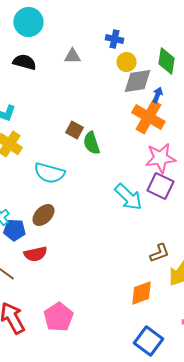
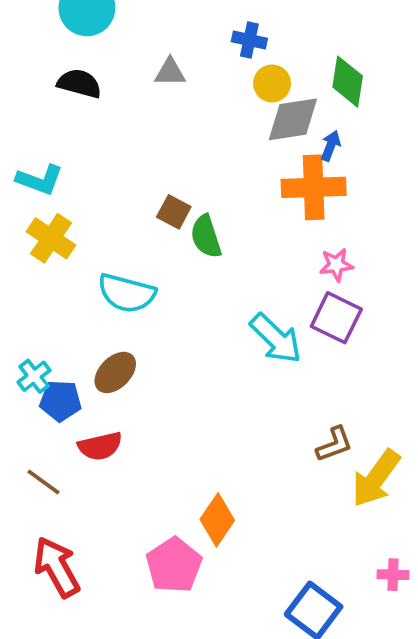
orange cross: (148, 117) -> (314, 187), turned -32
pink star: (160, 158) -> (336, 265), size x0.6
orange diamond: (141, 293) -> (217, 520), moved, turned -36
pink pentagon: (58, 317) -> (174, 565), moved

